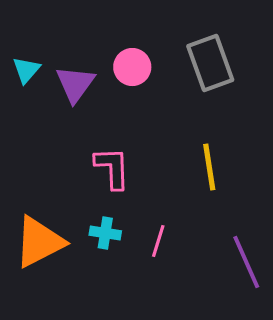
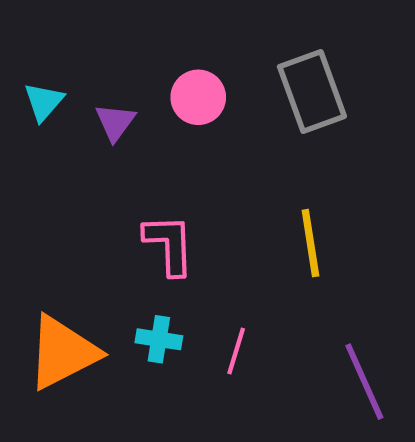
purple triangle: (75, 84) -> (115, 122), size x0.7

